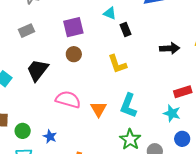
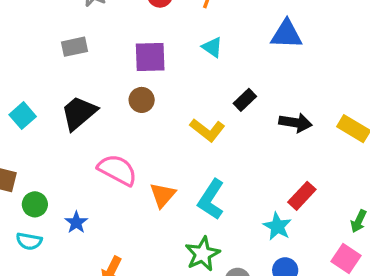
black rectangle: (126, 30) -> (245, 100), moved, turned 56
yellow L-shape: (117, 64) -> (207, 130), turned -45
red rectangle: (183, 92) -> (302, 196), turned -42

